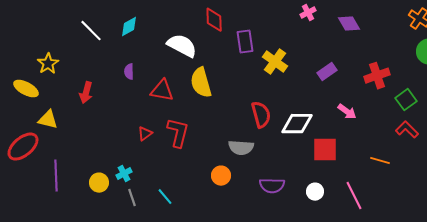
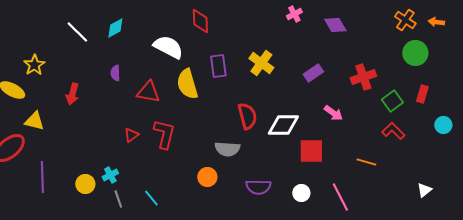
purple rectangle: (245, 42) -> (218, 66), moved

